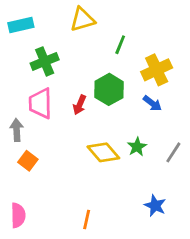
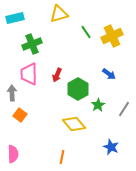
green line: (120, 45) -> (86, 32), turned -56
yellow cross: (157, 70) -> (112, 36), moved
green hexagon: (109, 89) -> (78, 89), moved
yellow diamond: (103, 152) -> (74, 124), moved

